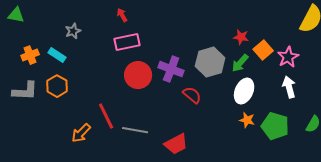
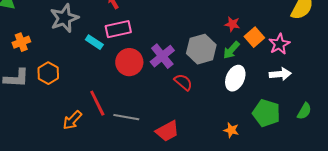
gray star: (73, 31) -> (64, 18), size x1.8
cyan rectangle: (57, 55) -> (94, 42), moved
purple cross: (171, 69) -> (162, 56), turned 30
white arrow: (289, 87) -> (280, 74), turned 100
orange star: (247, 120) -> (231, 130), moved

